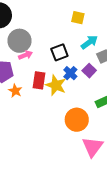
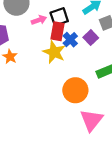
pink arrow: (25, 55) -> (39, 20), moved
red rectangle: (39, 80) -> (57, 31), moved

